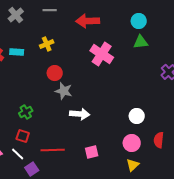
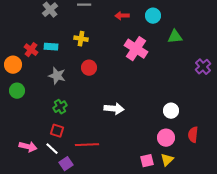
red arrow: (88, 21) -> (122, 16), size x0.6
cyan circle: (139, 21) -> (153, 16), moved
yellow cross: (47, 44) -> (81, 39), turned 32
gray star: (64, 91) -> (57, 76), moved
pink square: (92, 152) -> (147, 161), moved

